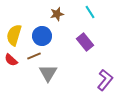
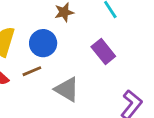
gray triangle: (48, 73) -> (67, 89), moved, turned -30

